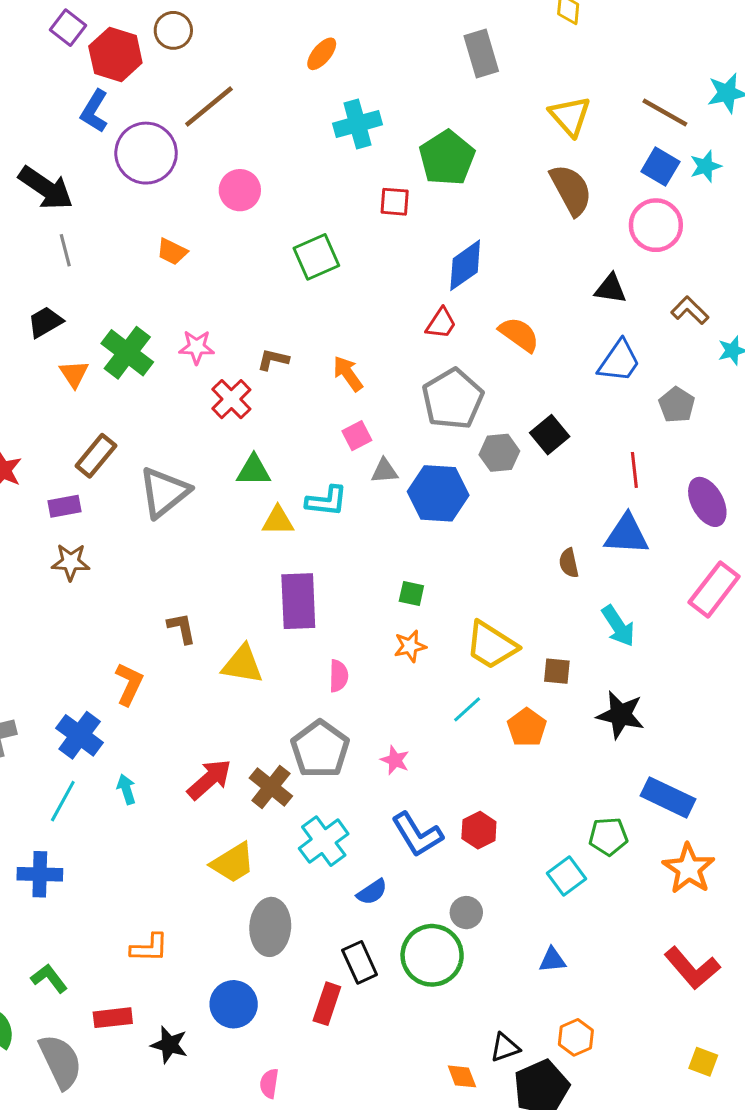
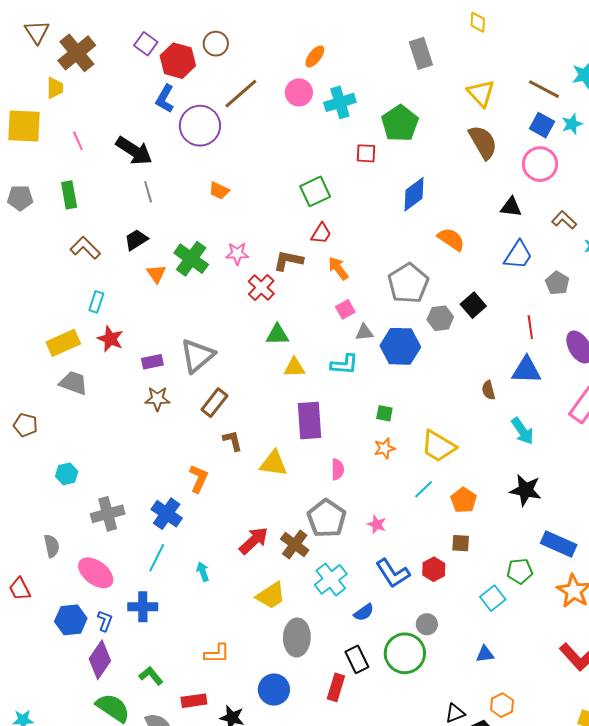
pink circle: (240, 190) -> (299, 92), moved
red trapezoid: (441, 323) -> (321, 233), moved
brown L-shape: (273, 360) -> (288, 261), size x1.4
brown rectangle: (96, 456) -> (214, 403), moved
gray triangle: (164, 492) -> (197, 356), moved
cyan L-shape: (327, 501) -> (344, 364), moved
brown square: (557, 671) -> (461, 543), moved
cyan arrow: (126, 789) -> (203, 572), moved

